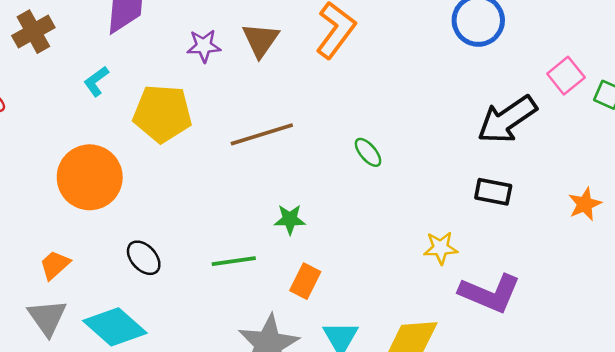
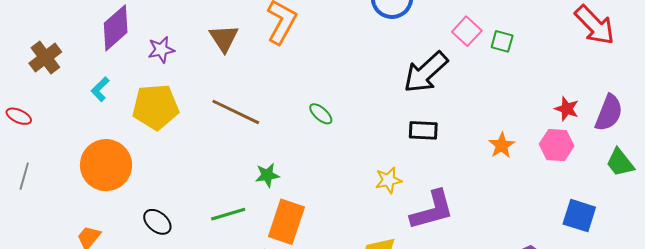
purple star: (204, 46) -> (161, 50), moved
brown line: (262, 134) -> (236, 112), turned 51
orange star: (585, 204) -> (502, 145), moved
orange rectangle: (305, 281) -> (286, 222), size x1.6
purple L-shape: (490, 293) -> (432, 210), turned -30

